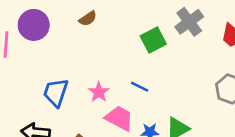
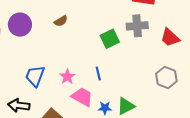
gray cross: (189, 22) -> (137, 26), turned 30
blue line: (140, 87) -> (98, 74), turned 48

